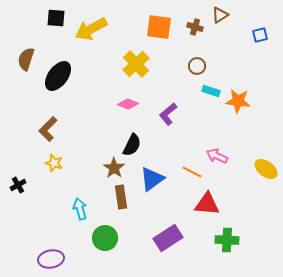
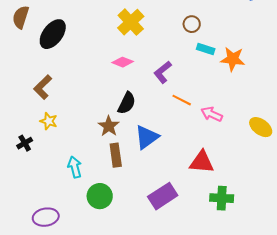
orange line: (192, 172) -> (182, 100), moved
black cross: (18, 185) -> (25, 143), moved

